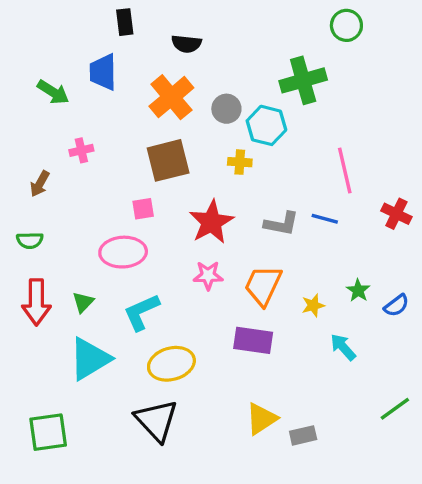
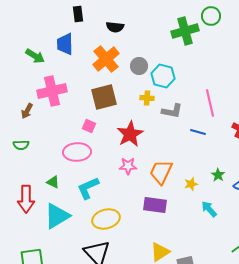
green cross: (303, 80) -> (185, 31), moved
pink cross: (81, 150) -> (52, 91), size x2.0
pink square: (143, 209) -> (89, 126), turned 32
gray L-shape: (281, 224) -> (172, 111), moved
red arrow: (36, 302) -> (26, 199), moved
green triangle: (83, 302) -> (53, 182), turned -48

